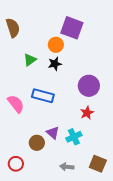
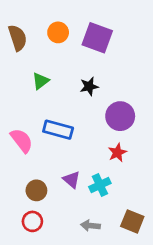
orange circle: (56, 45) -> (58, 32), moved
black star: (55, 64) -> (89, 86), moved
brown circle: (37, 143) -> (36, 190), moved
red circle: (16, 164) -> (32, 221), moved

